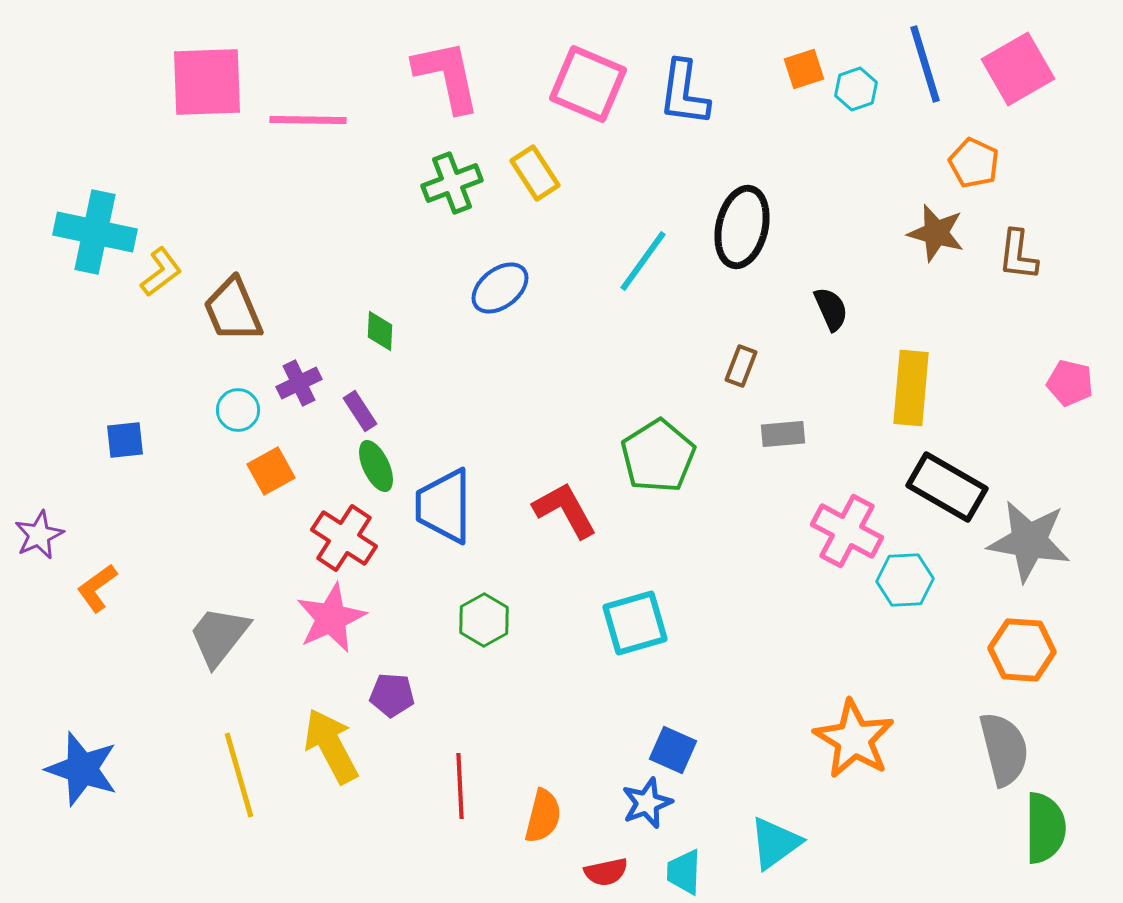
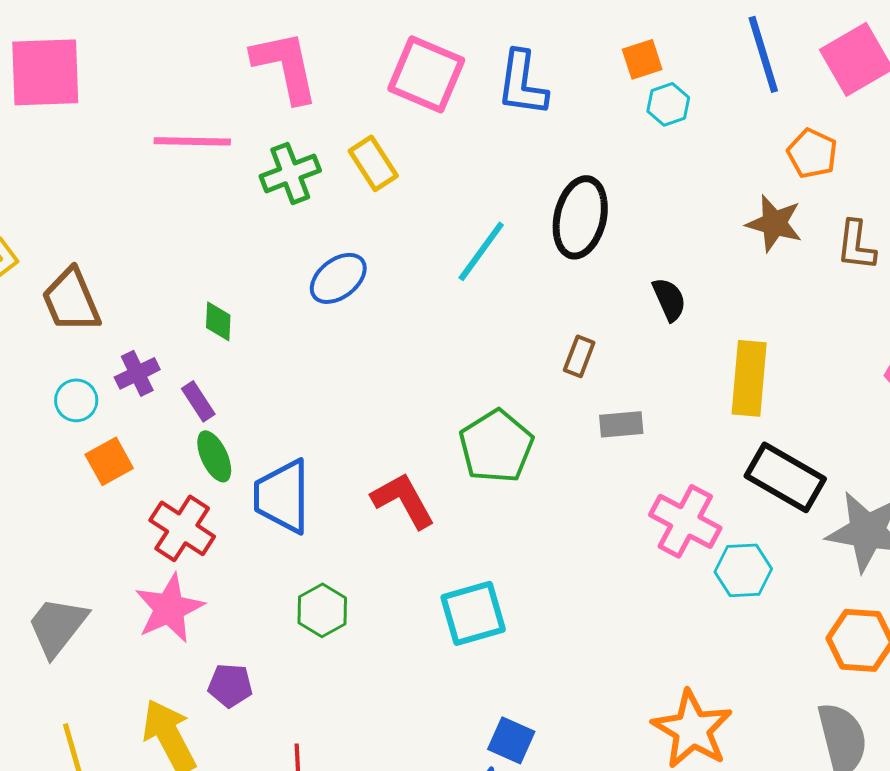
cyan hexagon: (856, 89) -> (668, 104), moved
pink line: (308, 120) -> (192, 141), moved

